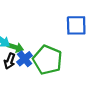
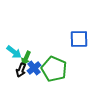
green arrow: (15, 47) -> (26, 58), turned 96

